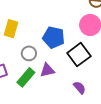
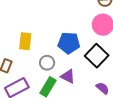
purple triangle: (47, 70) -> (68, 76), turned 49

